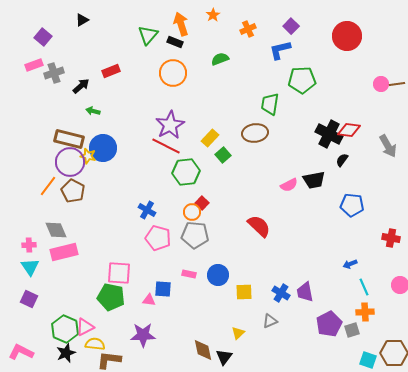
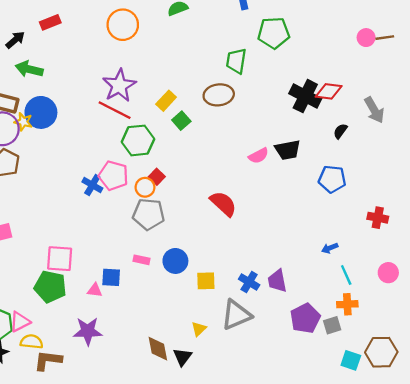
green arrow: (93, 111) -> (29, 69), size x1.6
black semicircle: (342, 160) -> (340, 131), moved
pink pentagon: (158, 238) -> (113, 176), moved
gray triangle: (270, 321) -> (236, 315), size x1.8

